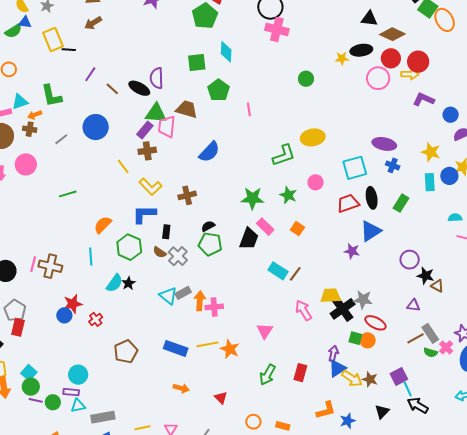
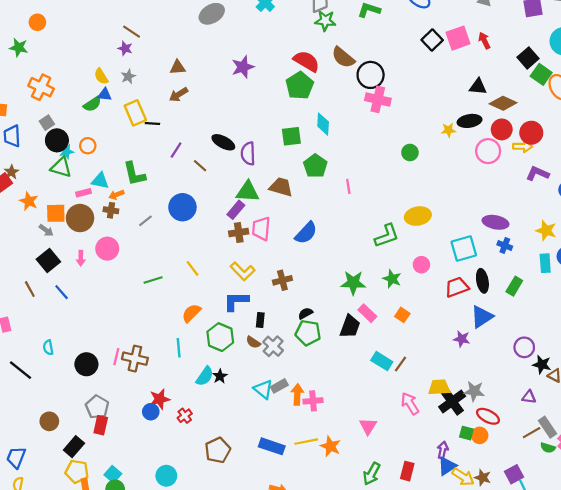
black ellipse: (139, 88) -> (223, 142), moved
cyan triangle: (20, 102) -> (100, 181), turned 30
pink trapezoid: (167, 127) -> (261, 229), moved
yellow line: (123, 166) -> (192, 268), moved

